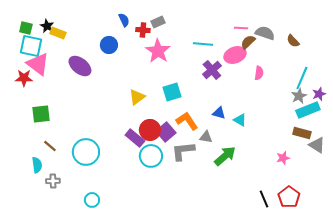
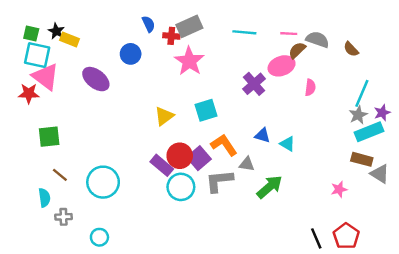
gray rectangle: (158, 22) -> (189, 26), size x1.5
cyan line: (203, 44) -> (244, 32), moved
cyan circle: (92, 200) -> (99, 237), moved

